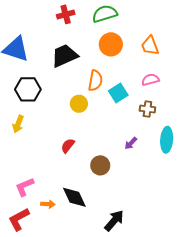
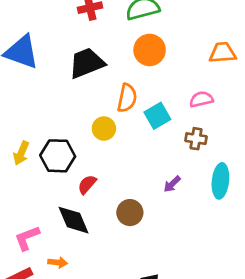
orange trapezoid: (150, 46) -> (222, 53), moved, turned 105
black hexagon: (28, 89) -> (58, 156), moved
black diamond: (74, 197) -> (74, 220), moved

